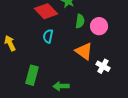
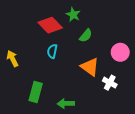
green semicircle: (80, 21) -> (86, 36), turned 32
pink circle: (99, 26) -> (120, 52), moved

